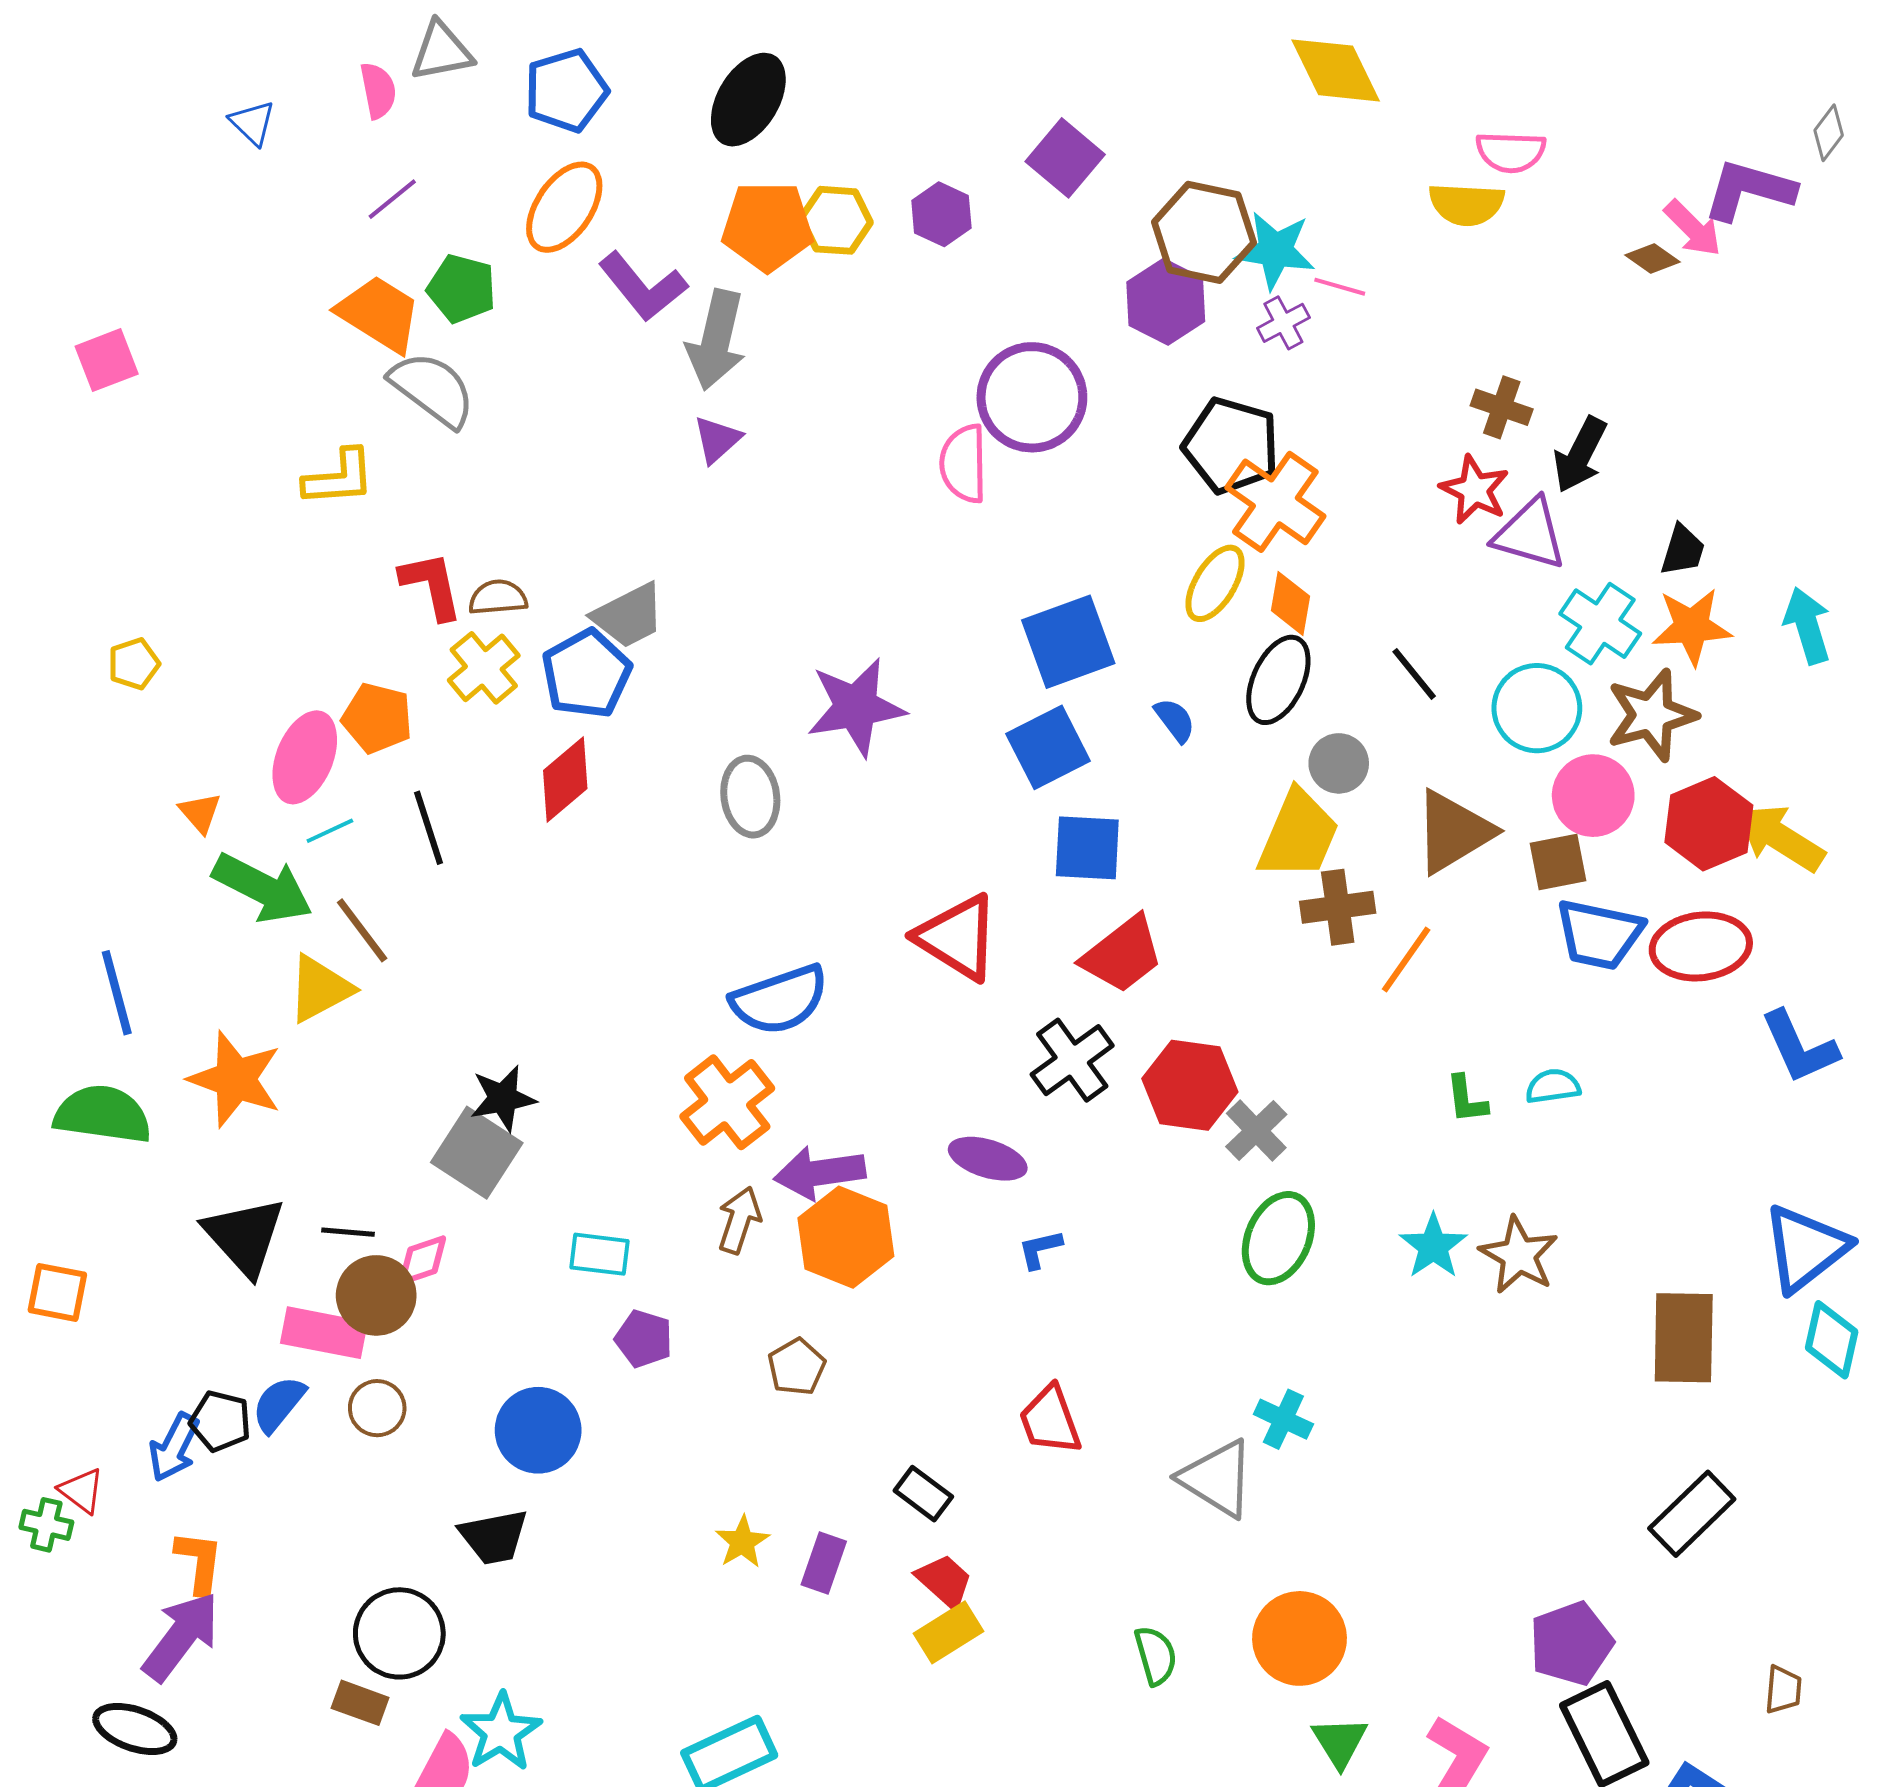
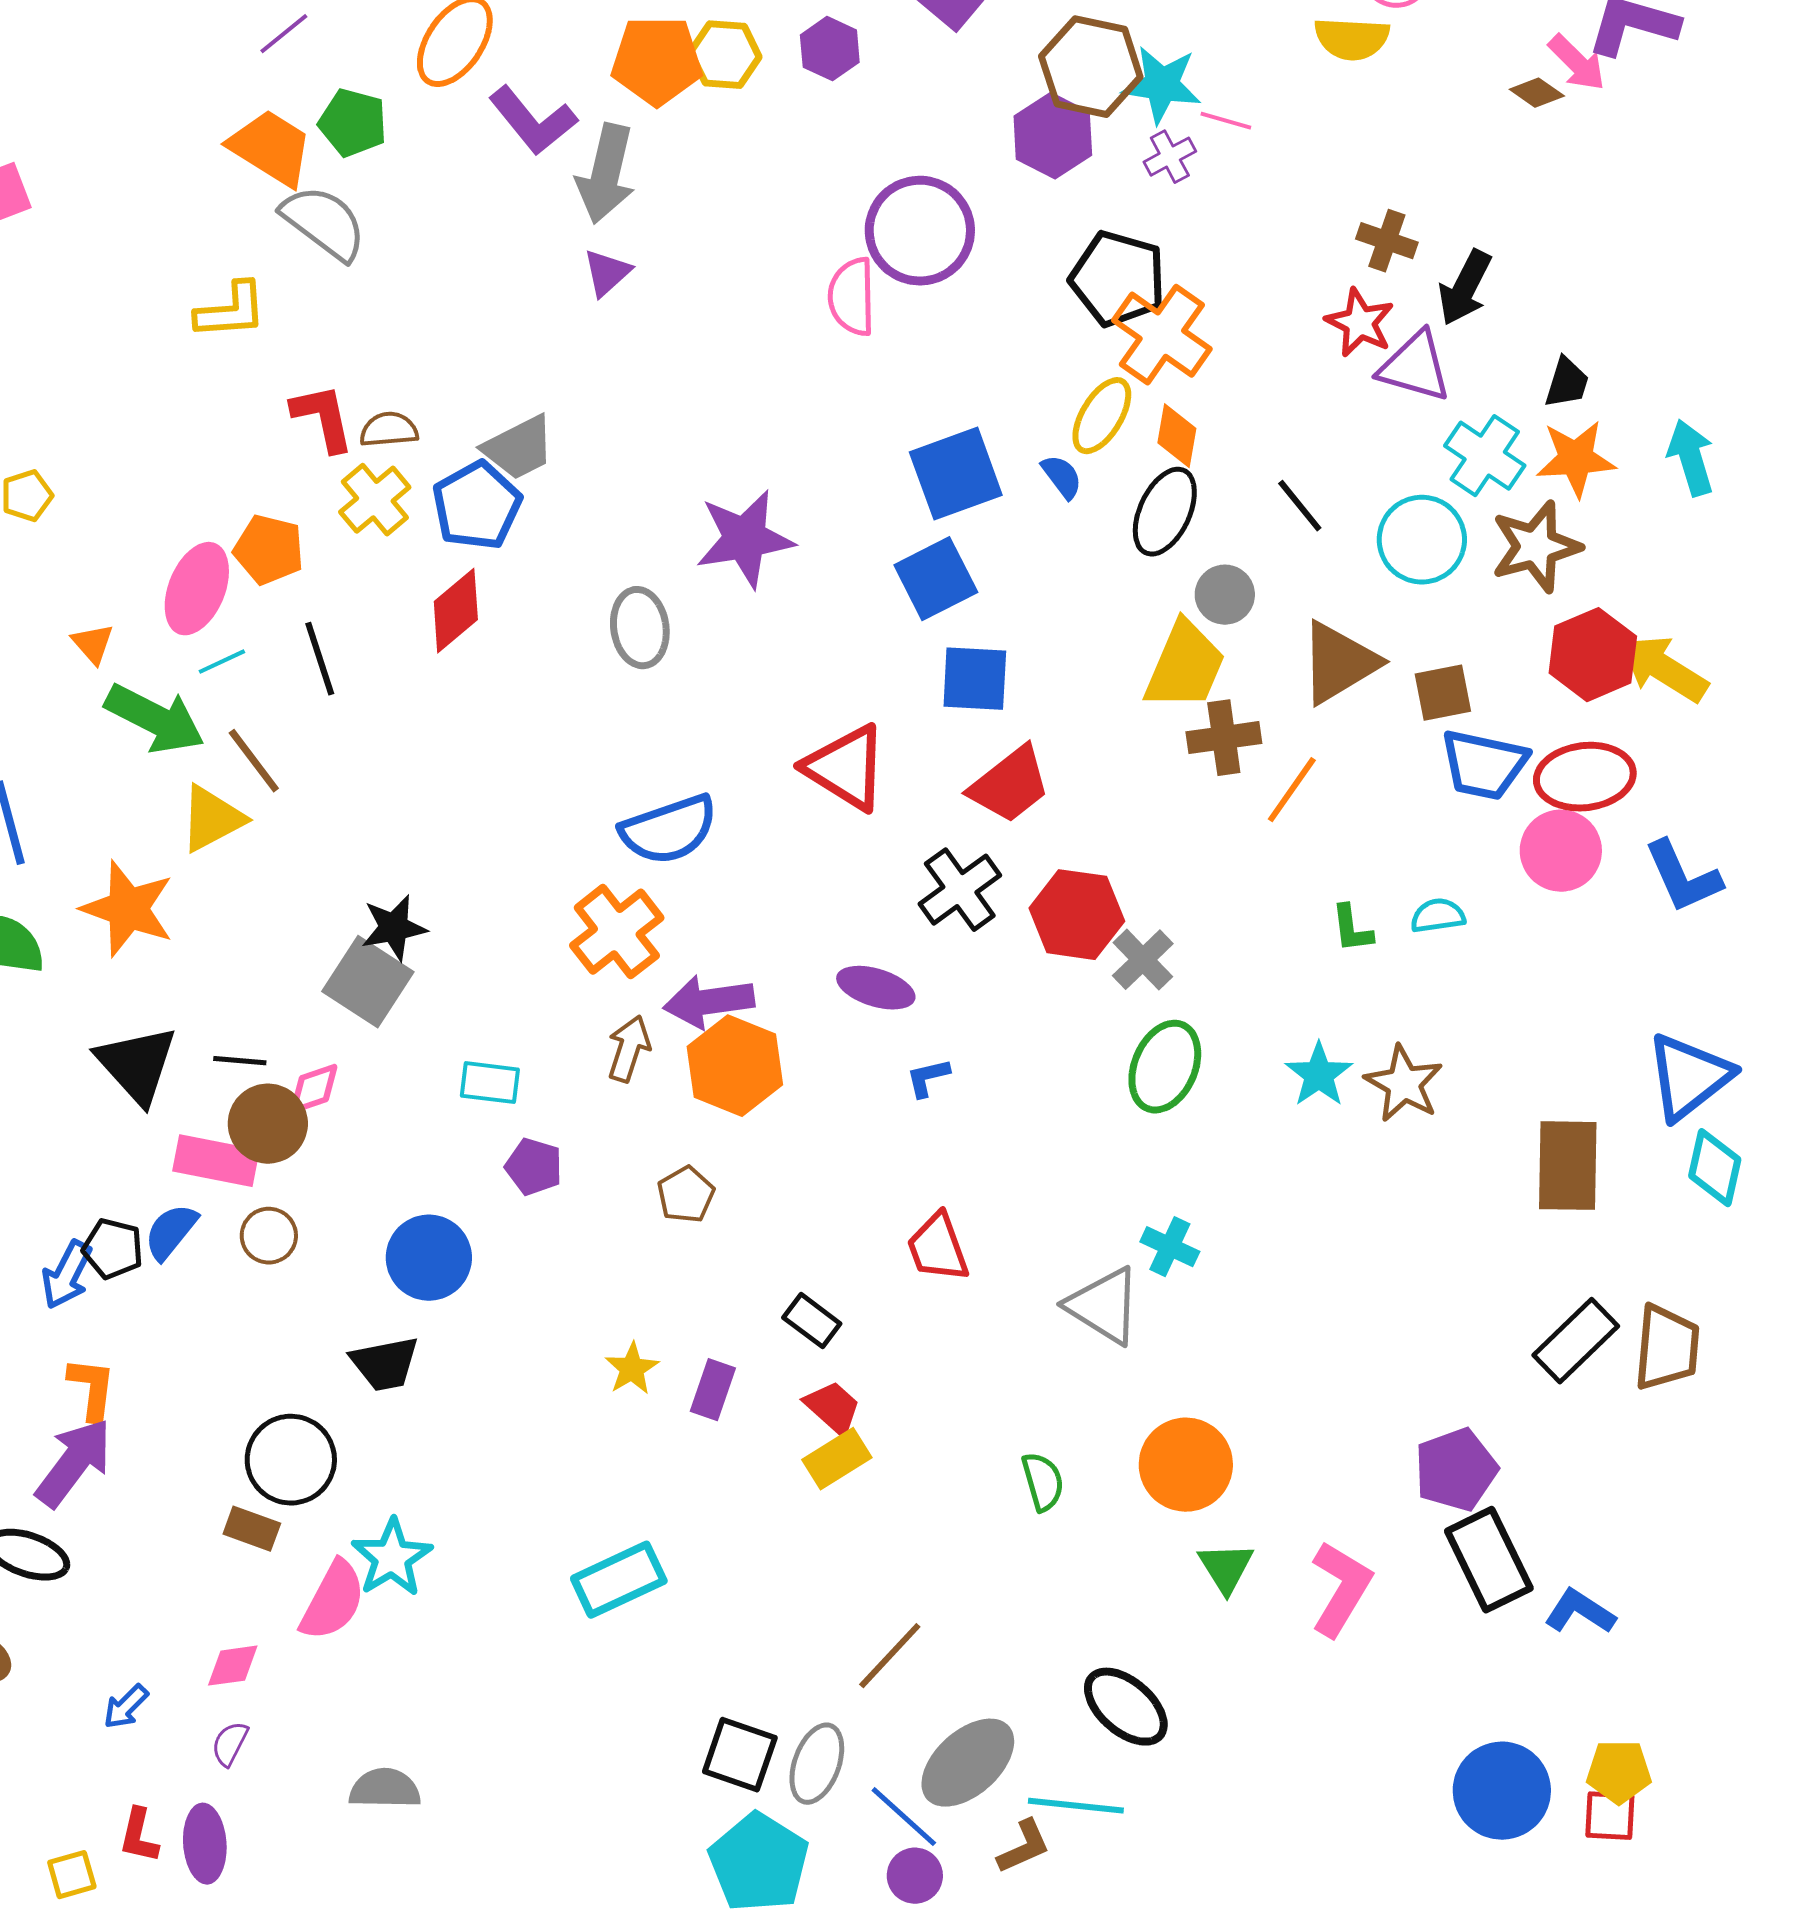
blue semicircle: (1175, 720) -> (1062, 477), moved
pink circle: (1593, 796) -> (1561, 851), moved
brown trapezoid: (1783, 1690) -> (1667, 1348), moved, size x1.8

